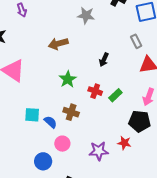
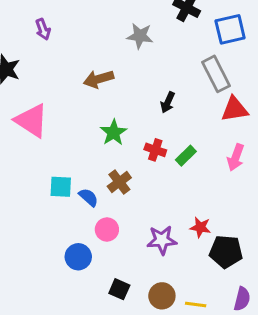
gray rectangle: (136, 41) -> (216, 74), size x1.6
brown cross: (71, 112) -> (119, 182), turned 35
black pentagon: (140, 121) -> (226, 252), moved

